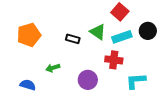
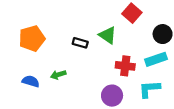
cyan rectangle: (122, 37) -> (156, 59), moved
purple circle: (88, 80) -> (112, 96), moved
blue semicircle: (28, 85) -> (31, 81), moved

